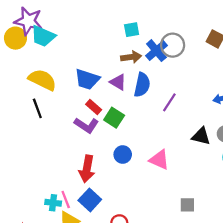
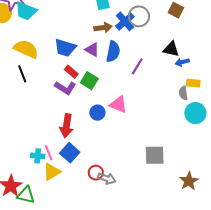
black triangle: (201, 136) -> (171, 49), moved
pink triangle: (159, 160) -> (118, 104), moved
gray square: (187, 205) -> (155, 155), size x1.5

